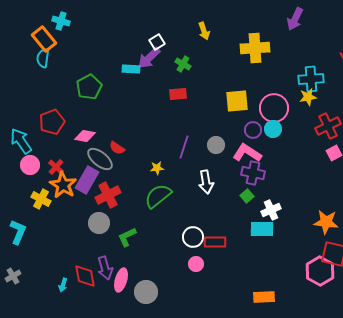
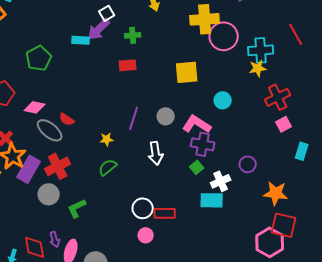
green cross: (183, 64) -> (133, 35), turned -35
pink circle: (274, 108) -> (224, 36), moved
purple circle: (253, 130) -> (248, 164), moved
purple rectangle: (87, 180) -> (29, 169), moved
green semicircle: (158, 196) -> (108, 167), size x0.7
purple arrow: (105, 268) -> (55, 239), size x0.7

